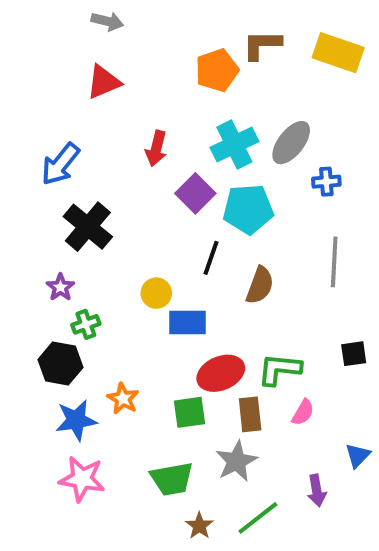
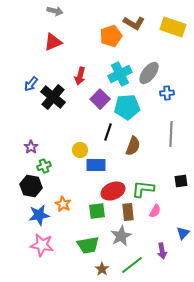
brown L-shape: (262, 45) -> (134, 23), turned -150
blue arrow: (60, 164) -> (31, 84), size x0.7
black cross: (88, 227) -> (53, 97), moved

